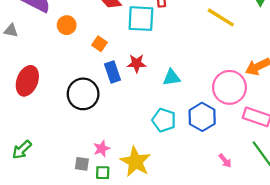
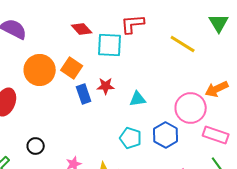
orange circle: (67, 25) -> (40, 70), moved, size x1.8
orange square: (99, 44) -> (72, 68), size x1.5
black circle: (83, 94) -> (36, 146), moved, size x0.6

